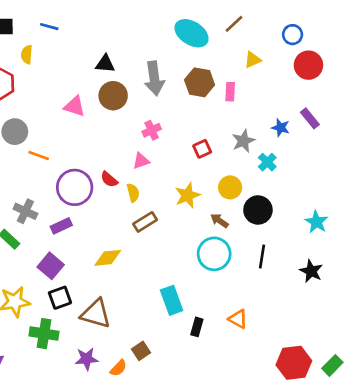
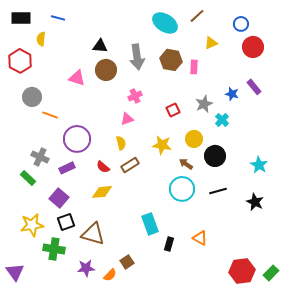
red semicircle: (109, 179) -> (103, 167), moved
yellow star: (188, 195) -> (162, 145), turned 30
black line: (262, 256) -> (218, 191), turned 66

